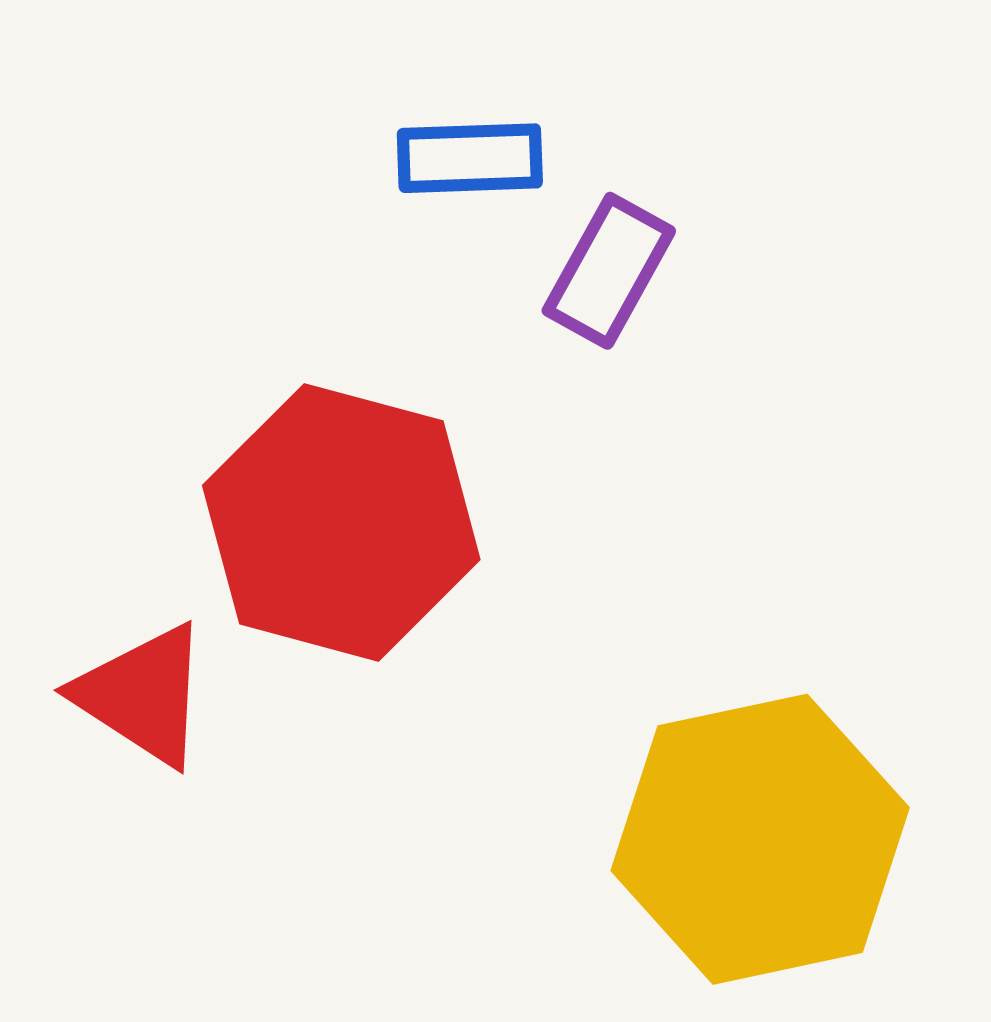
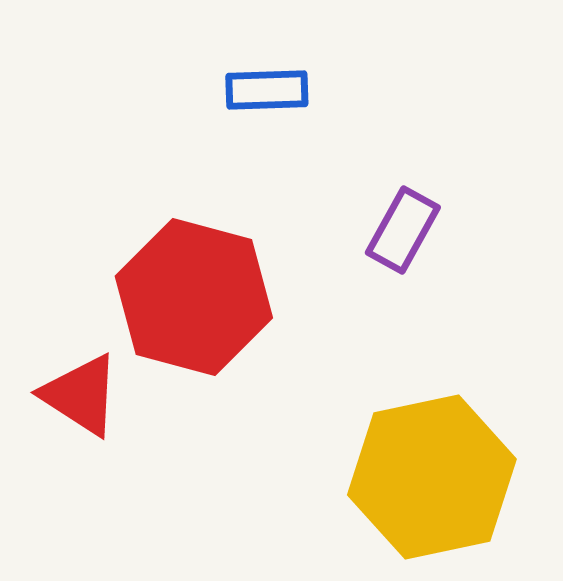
purple rectangle: (609, 271) -> (403, 230), moved

